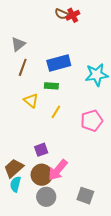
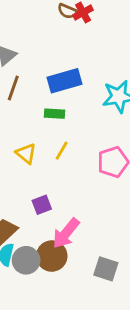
yellow triangle: (31, 100) -> (26, 153), moved
brown circle: (42, 175) -> (52, 256), moved
gray circle: (46, 197) -> (26, 260), moved

